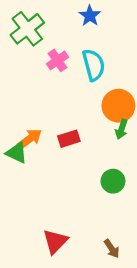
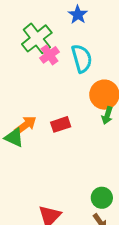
green cross: (27, 29) -> (37, 38), moved
green circle: (113, 181) -> (102, 198), moved

